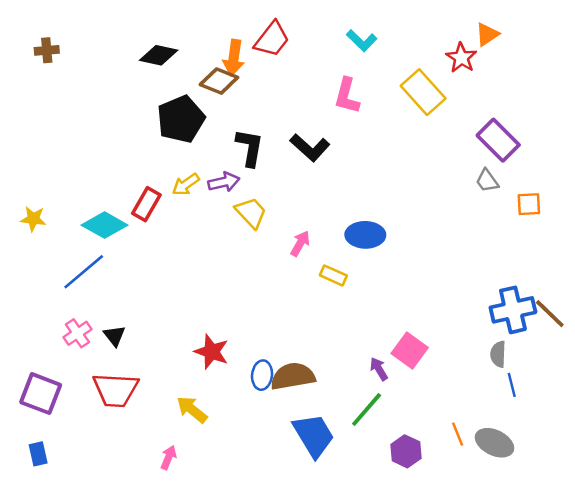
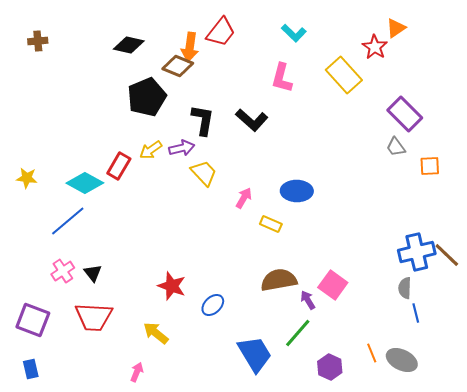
blue ellipse: (262, 375) -> (213, 305), turned 40
brown semicircle: (293, 376) -> (279, 280), moved

